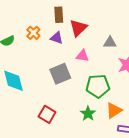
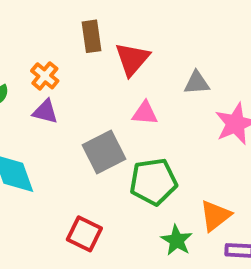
purple triangle: (57, 38) -> (45, 112), moved
green pentagon: (98, 86) -> (153, 182), moved
green star: (88, 114) -> (177, 240), moved

